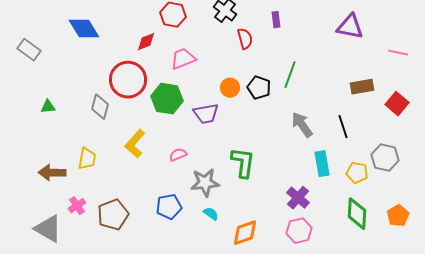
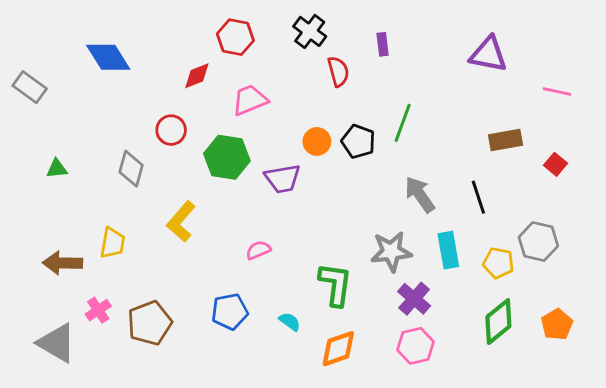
red circle: (128, 80) -> (171, 130), size x0.6
red square: (397, 104) -> (556, 164), size x0.7
pink semicircle: (178, 155) -> (258, 250), moved
green L-shape: (243, 163) -> (335, 284), moved
gray star: (205, 183) -> (391, 252), moved
green diamond: (357, 214) -> (498, 322), turned 48

